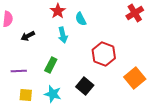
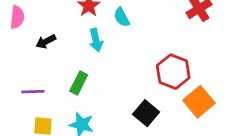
red hexagon: (104, 54) -> (173, 72), moved
black square: (85, 86) -> (146, 113), moved

